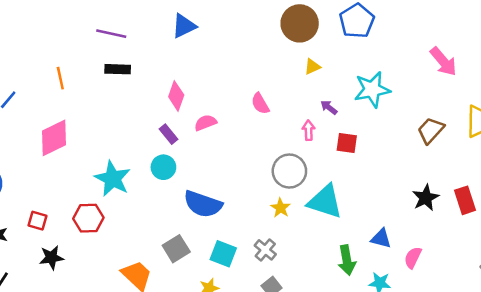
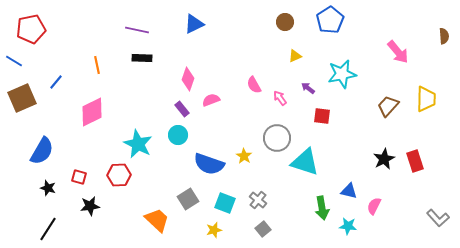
brown circle: (300, 23) -> (285, 22), size x0.6
pink arrow: (309, 130) -> (280, 98), moved, turned -35
yellow star: (281, 208) -> (244, 156), moved

